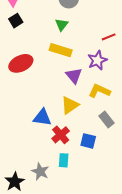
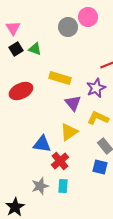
green triangle: (62, 25) -> (35, 49), moved, turned -48
blue square: (88, 141) -> (100, 167), moved
gray star: (40, 172) -> (40, 186), moved, turned 30

